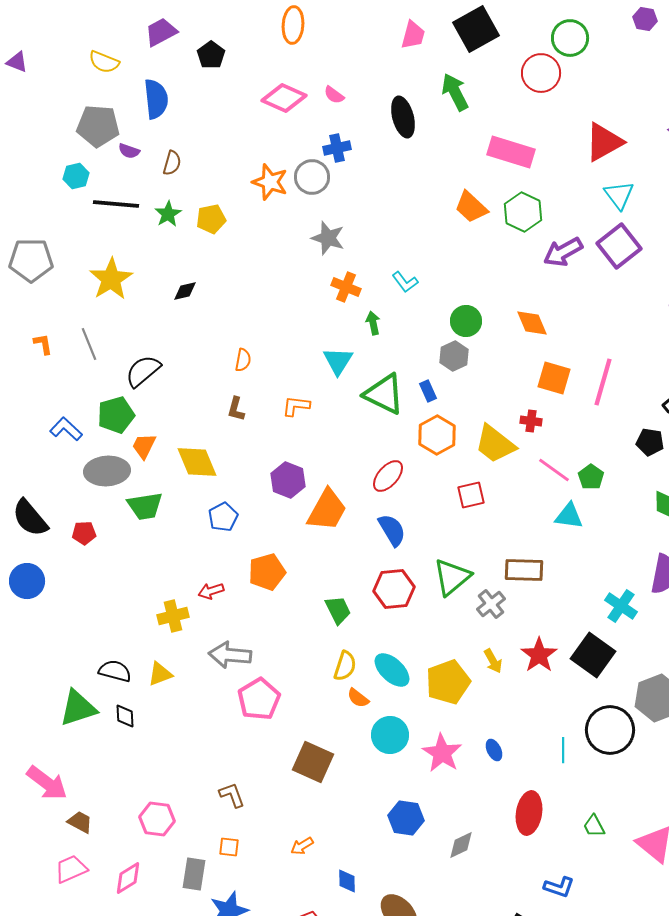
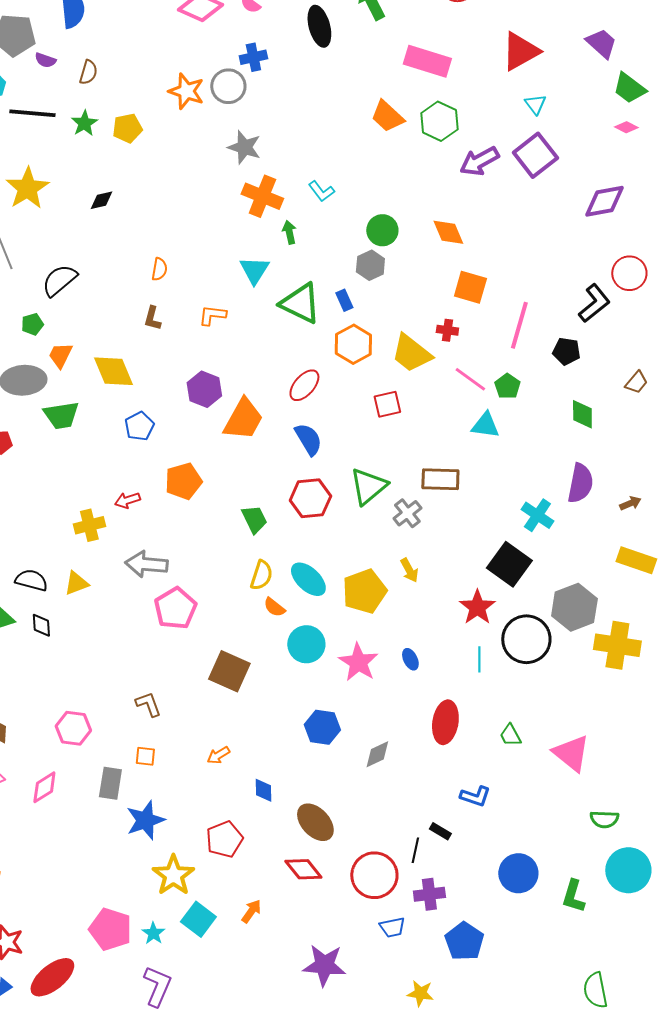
cyan triangle: (619, 195) -> (535, 104), size x0.7
orange cross: (346, 287) -> (262, 196), size x1.4
pink line: (603, 382) -> (519, 325), moved
green pentagon: (116, 415) -> (32, 324), size x0.6
red star: (539, 655) -> (477, 607), moved

